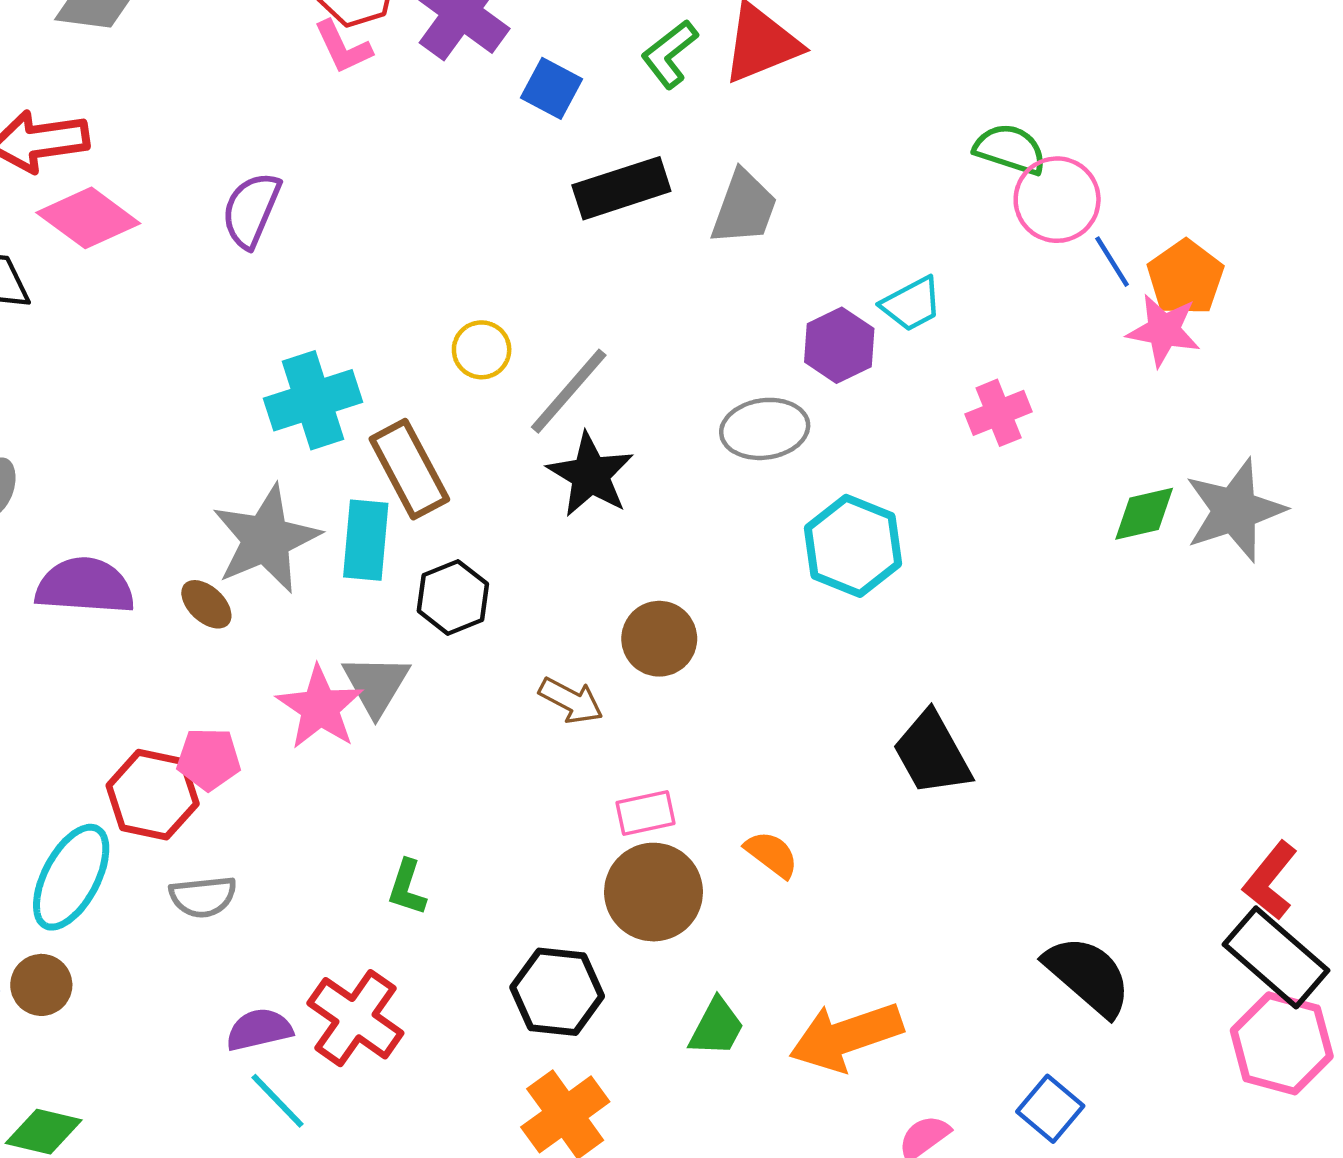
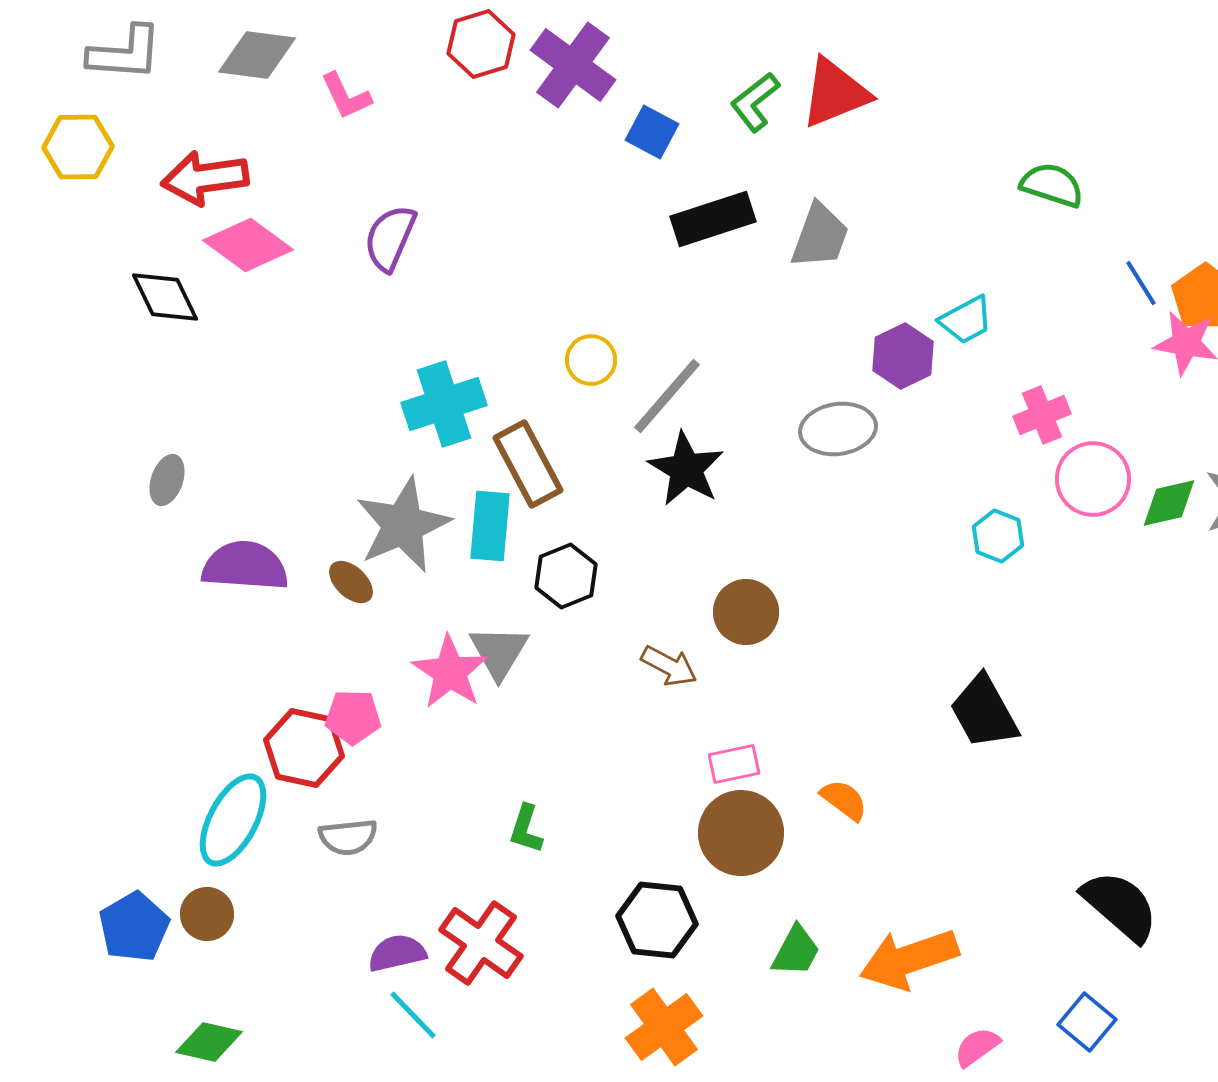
pink L-shape: (343, 47) -> (346, 96), moved
pink circle: (1057, 200) -> (1093, 479), moved
cyan hexagon: (853, 546) -> (998, 536), moved, size x0.6

